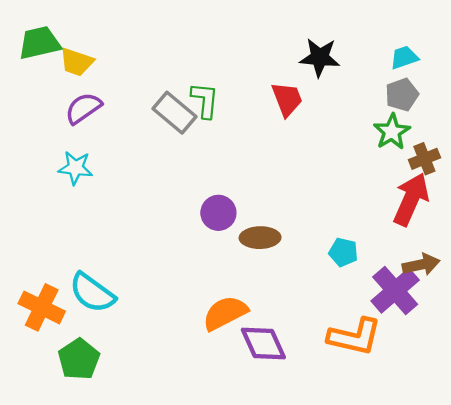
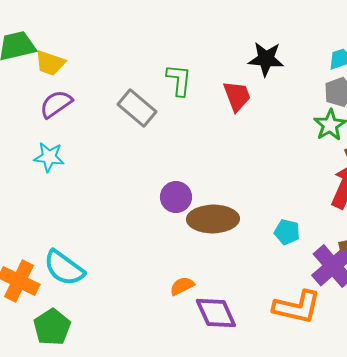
green L-shape: (205, 100) -> (179, 80), moved
brown ellipse: (260, 238) -> (213, 219), size x1.4
orange semicircle: (225, 313) -> (182, 286), size x0.6

